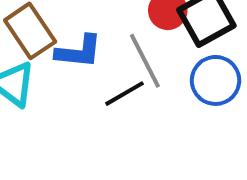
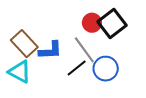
blue circle: (216, 80) -> (106, 69), moved

